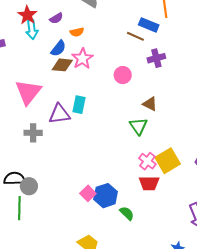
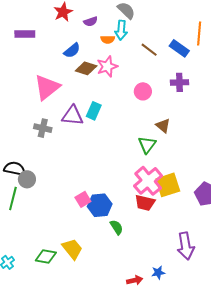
cyan arrow: (32, 30) -> (121, 30), moved
brown line: (135, 36) -> (149, 50), moved
blue semicircle: (58, 48) -> (72, 51), moved
pink cross: (147, 161) -> (148, 181), size x1.6

